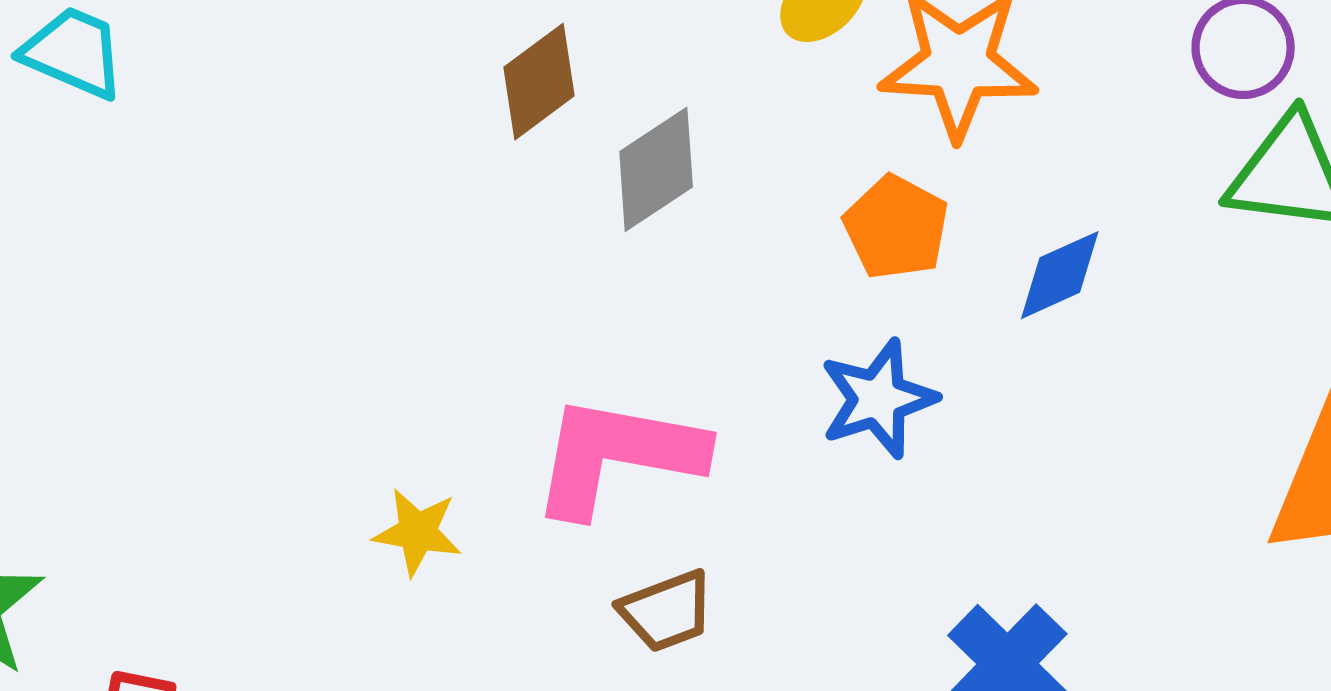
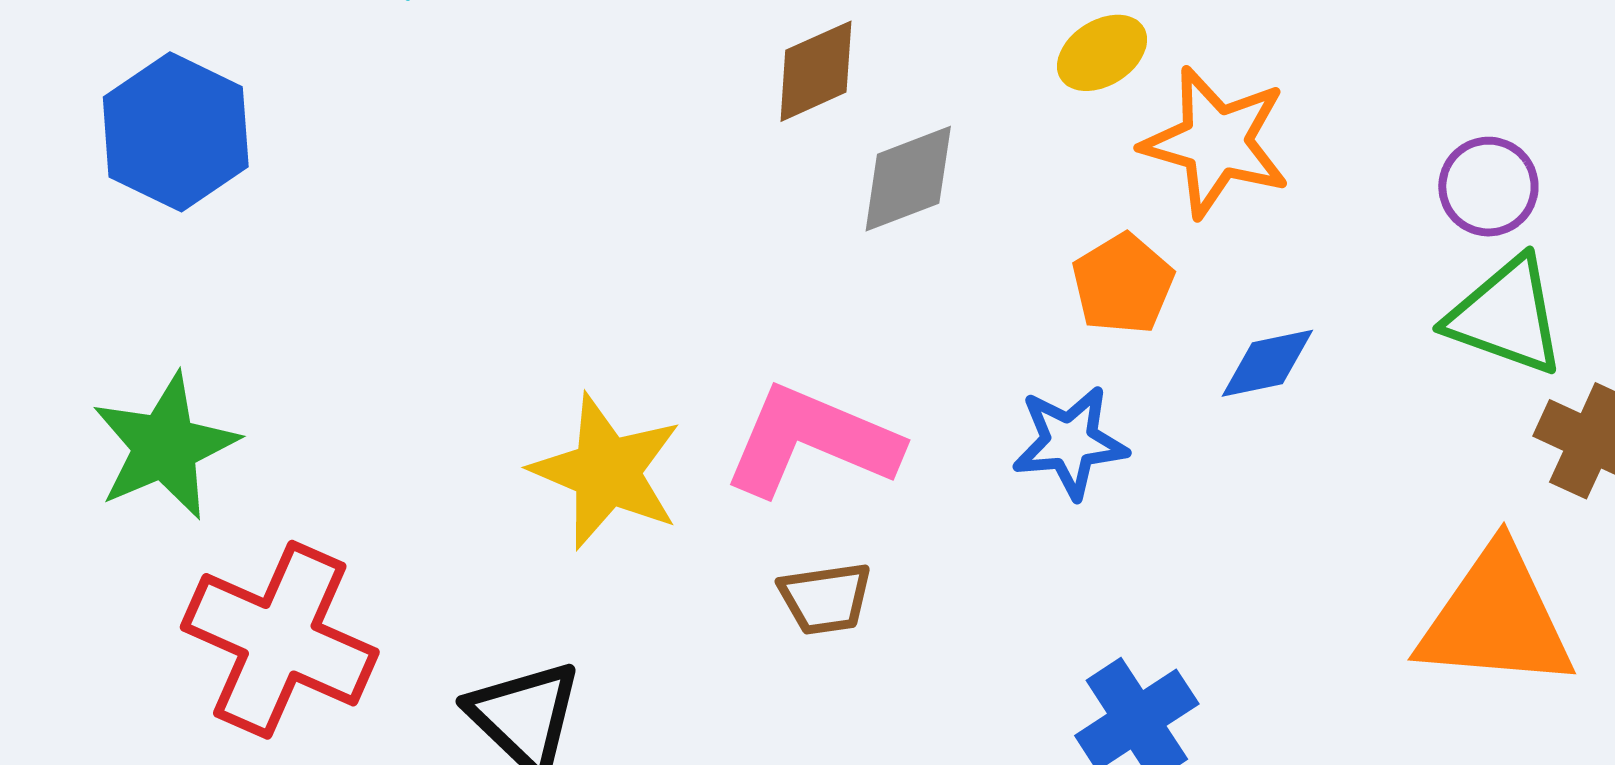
yellow star: (417, 532) -> (607, 472), size x1.8

